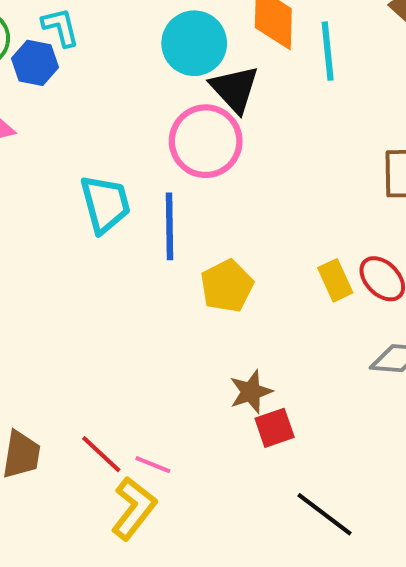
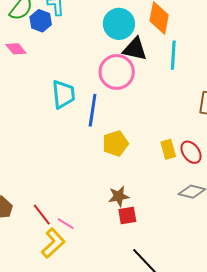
cyan line: (328, 51) -> (173, 55), moved
black triangle: (235, 89) -> (135, 49), turned -44

